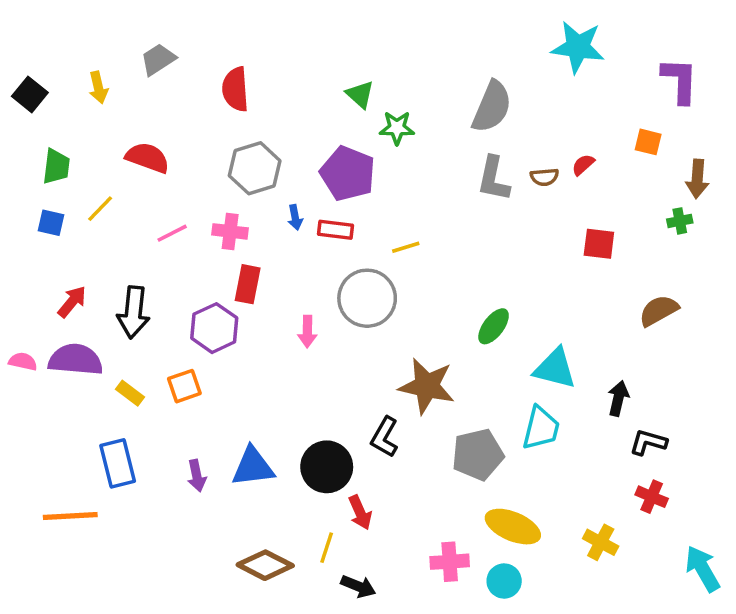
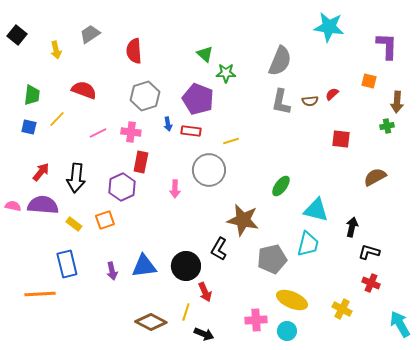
black square: (30, 94) -> (17, 35), moved

